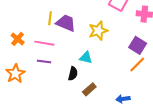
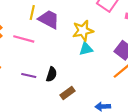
cyan triangle: (86, 58) -> (86, 49), moved, turned -32
purple line: (44, 61) -> (29, 75), moved

